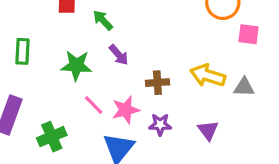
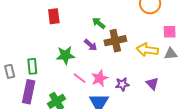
green arrow: (103, 20) -> (99, 23), moved
pink square: (248, 34) -> (170, 32), moved
green rectangle: (22, 51) -> (32, 66), moved
brown cross: (157, 83) -> (115, 41), moved, size x1.5

